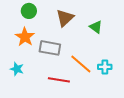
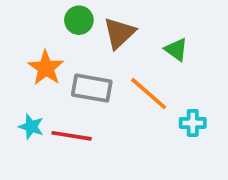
green circle: (29, 11) -> (79, 20), moved
orange line: (81, 64) -> (149, 94), moved
red line: (59, 80) -> (72, 136), moved

